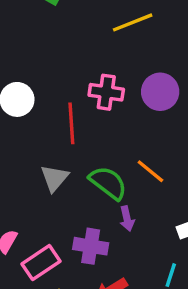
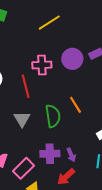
orange line: (150, 171) -> (76, 105), turned 30
green semicircle: (108, 183) -> (53, 116), turned 55
purple arrow: (127, 219) -> (71, 155), moved

